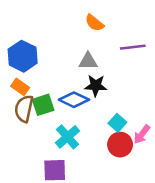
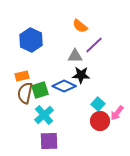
purple line: (133, 47) -> (94, 45), moved, turned -36
blue hexagon: (23, 56) -> (31, 40), moved
orange rectangle: (20, 87) -> (22, 76), turned -48
cyan cross: (68, 137) -> (44, 115), moved

